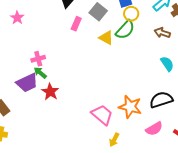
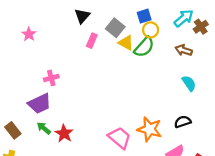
yellow triangle: (106, 38) -> (126, 43), moved
green arrow: (40, 73) -> (44, 128), moved
red star: (50, 92) -> (64, 133), moved
black semicircle: (161, 100) -> (183, 122), size x0.7

